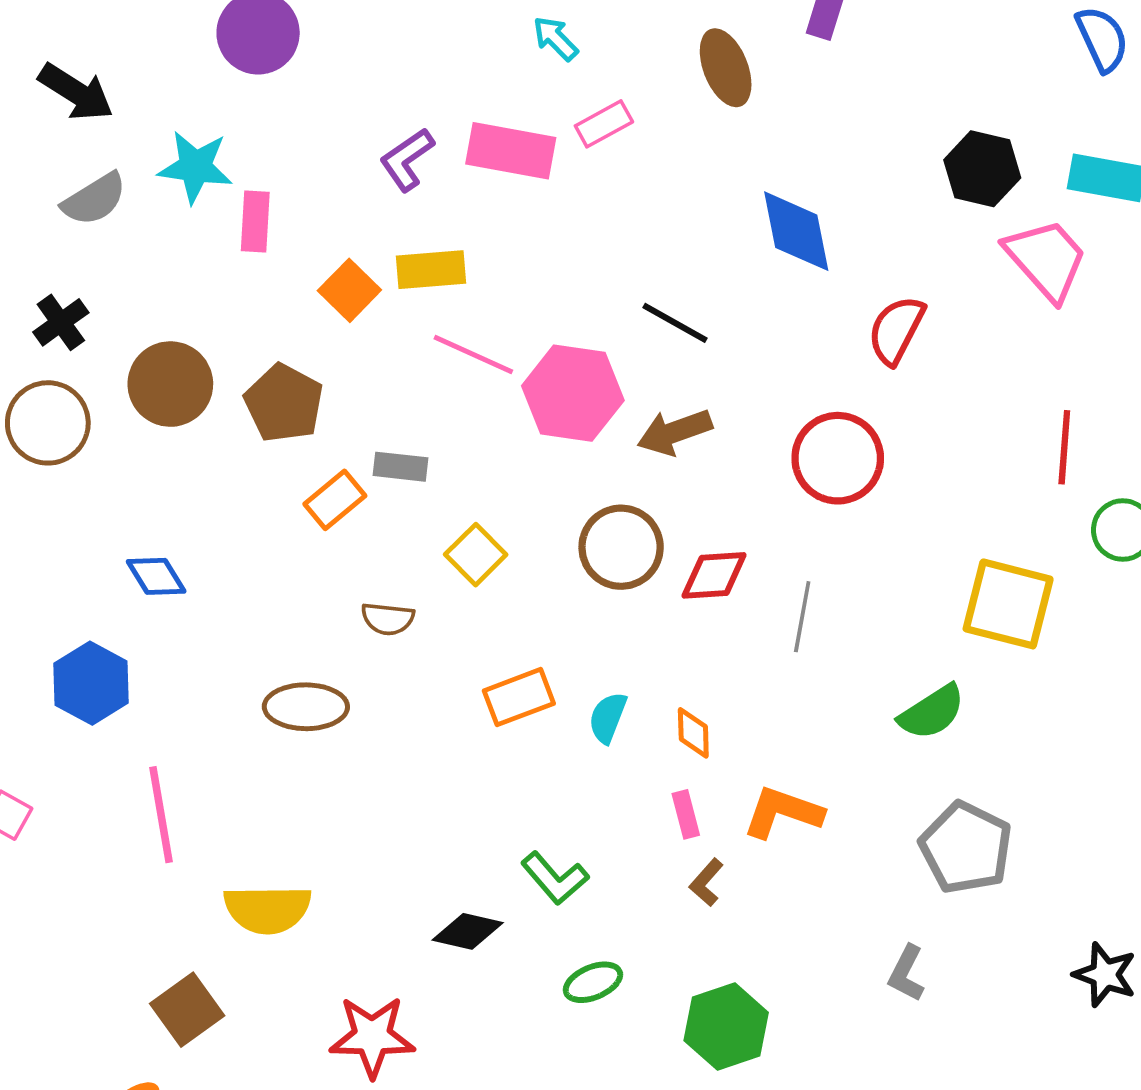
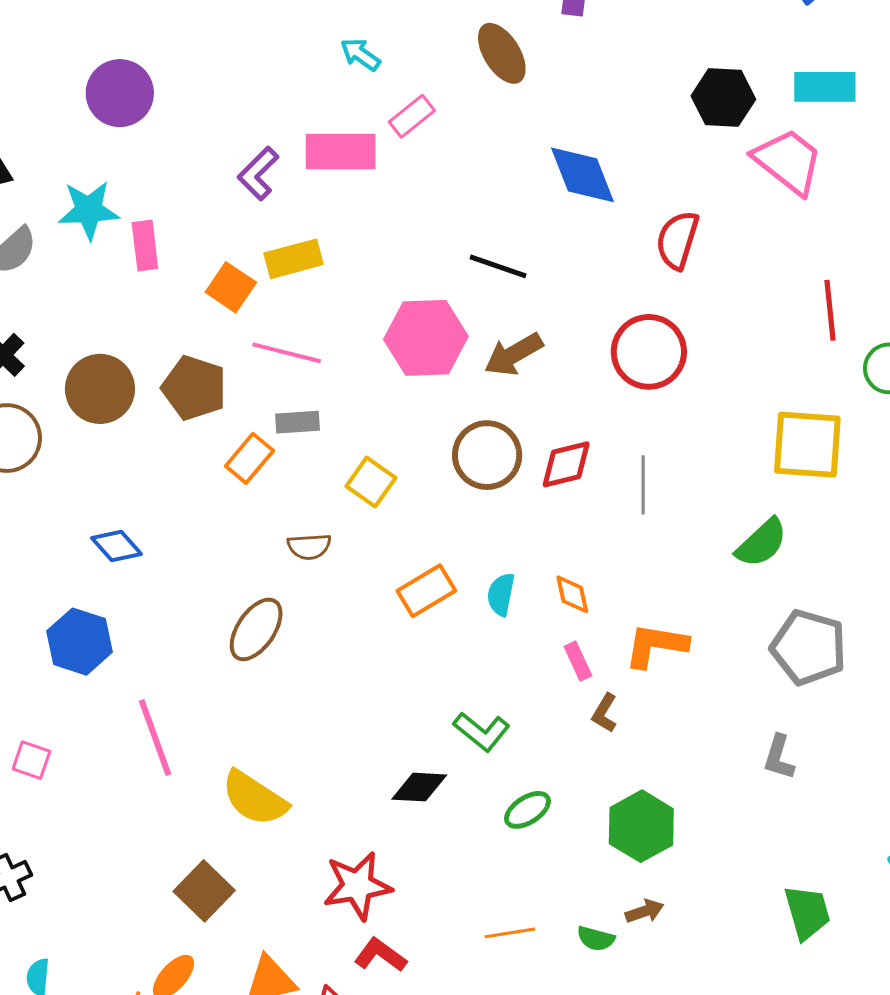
pink line: (473, 355) -> (287, 353), moved
brown ellipse: (306, 707) -> (256, 629), turned -46
yellow semicircle: (268, 909) -> (255, 798), turned 44

